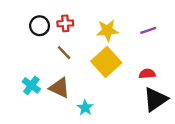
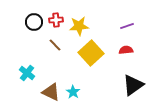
yellow star: (107, 30) -> (79, 26), moved
red semicircle: (147, 74) -> (126, 50), moved
brown triangle: (59, 88) -> (51, 92), moved

